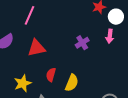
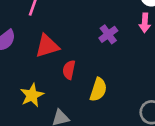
red semicircle: (51, 75) -> (69, 70), moved

